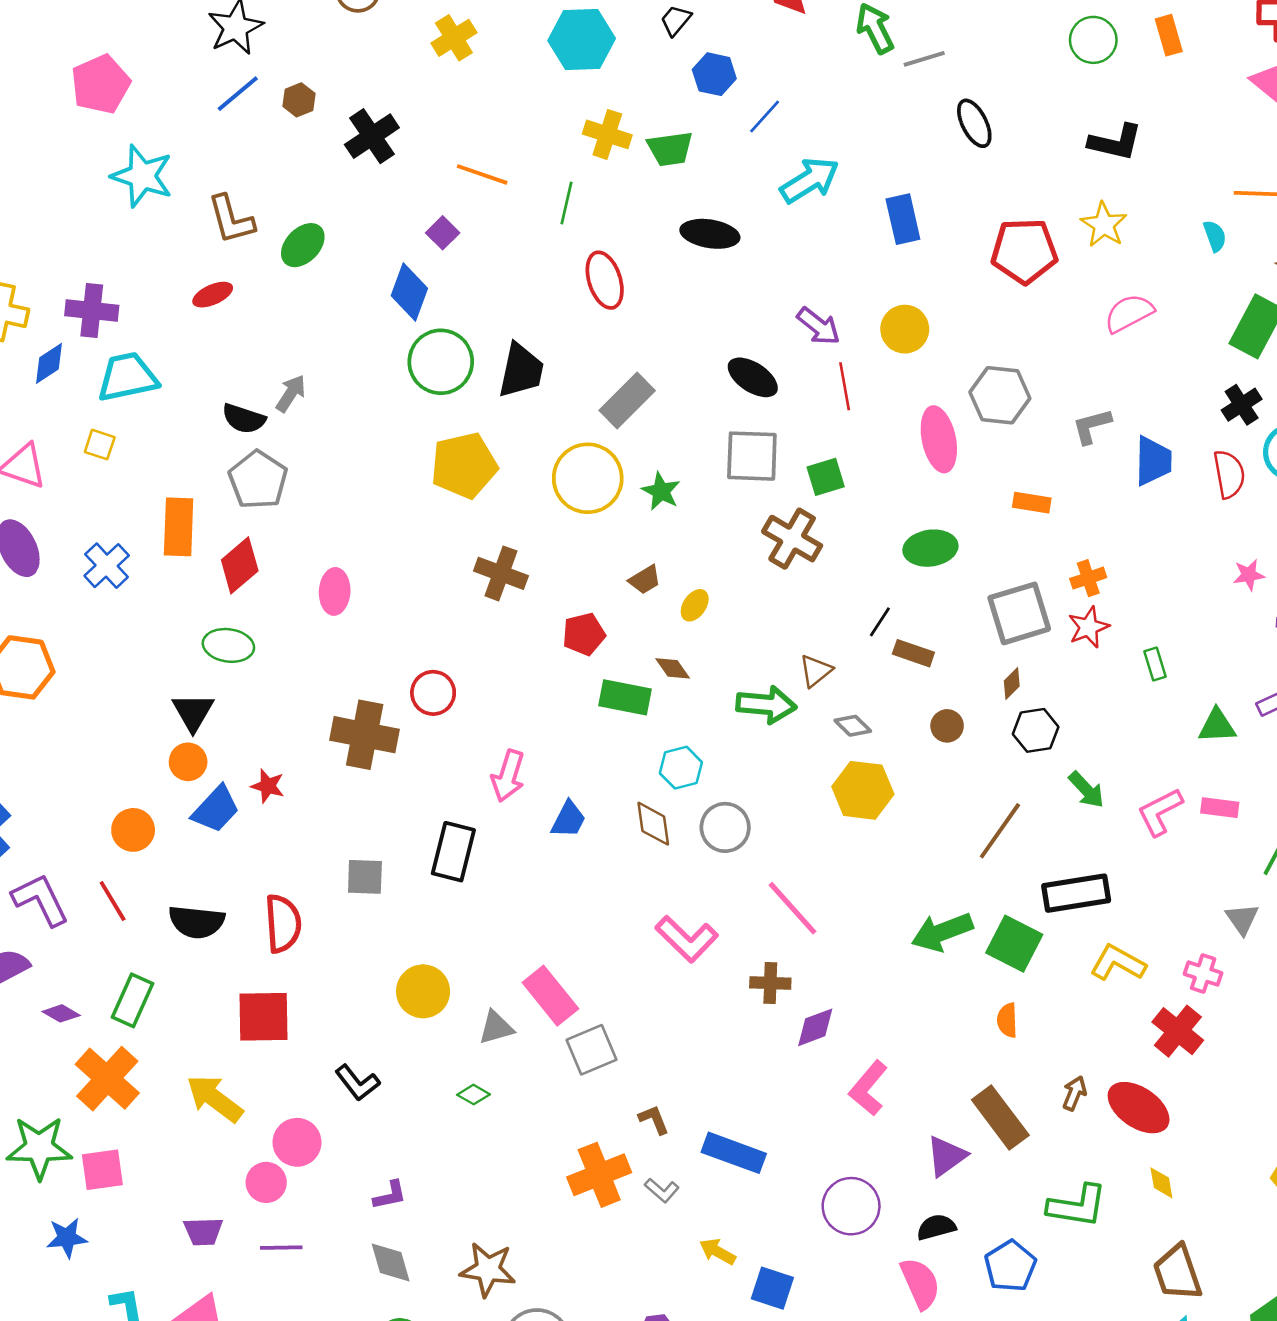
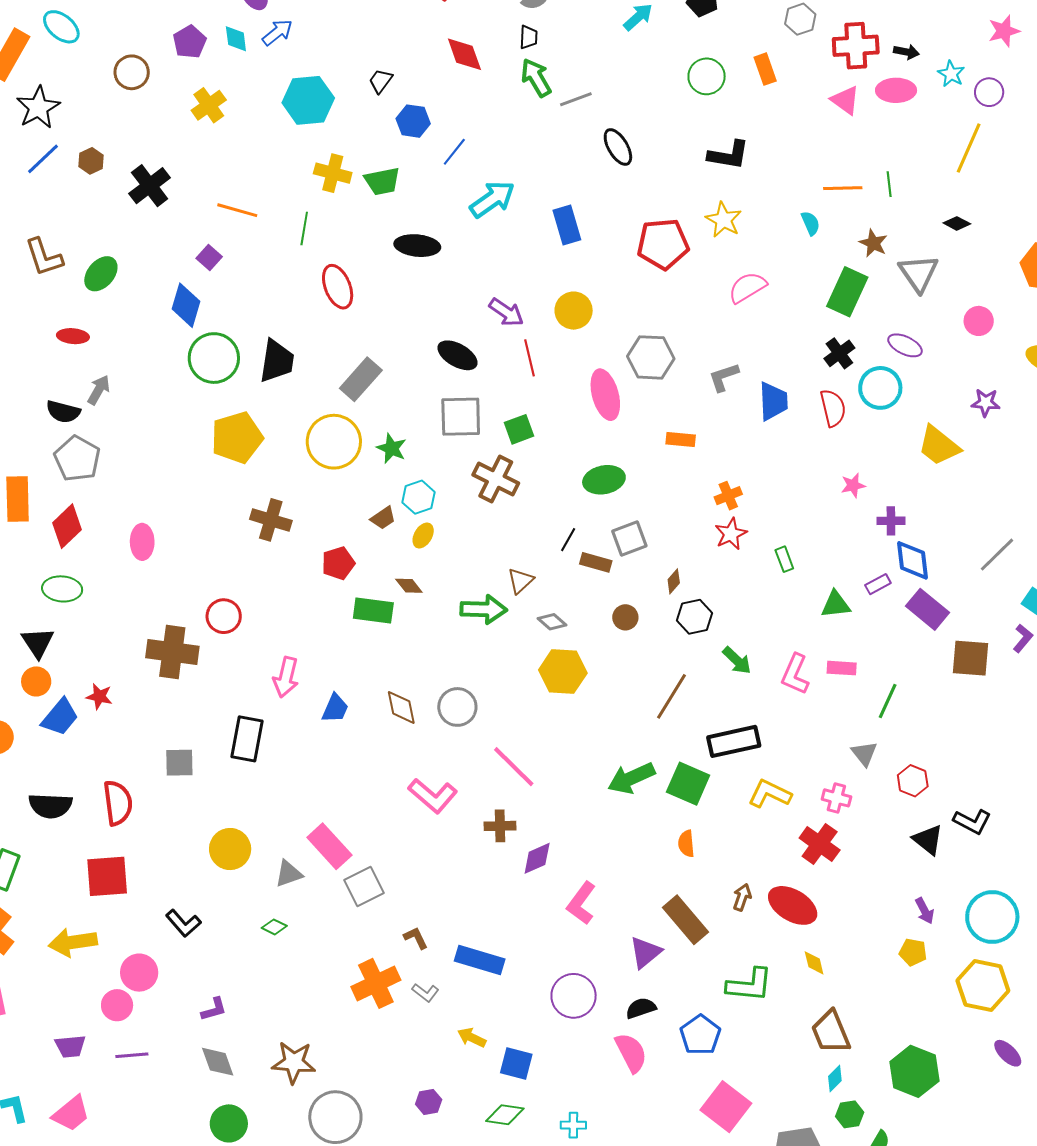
red ellipse: (213, 295) -> (73, 336), moved, turned 32
gray square: (1019, 613) -> (629, 538), moved, size x0.7
cyan hexagon: (681, 768) -> (419, 497), moved
pink L-shape: (1160, 812) -> (795, 674), turned -36
yellow arrow: (215, 1098) -> (73, 942), turned -42

